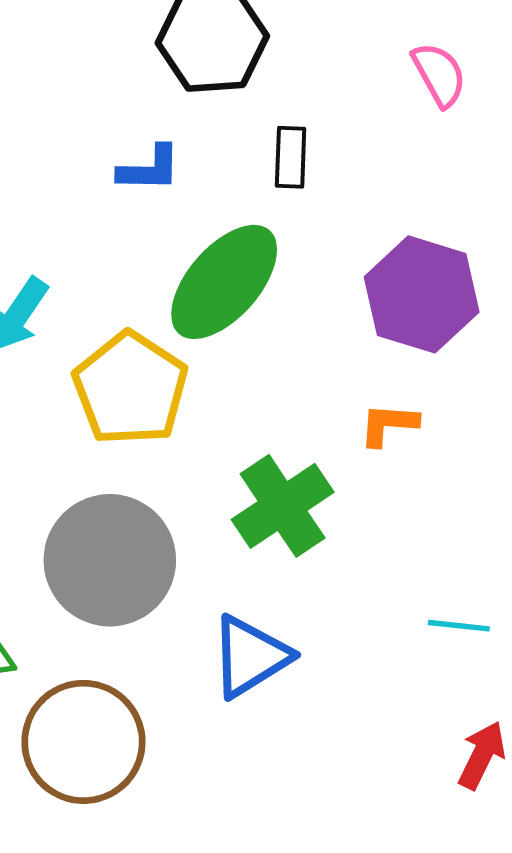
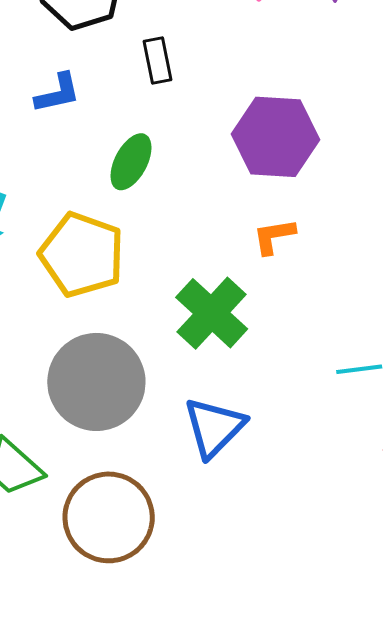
green ellipse: (224, 282) -> (131, 162), size x0.6

